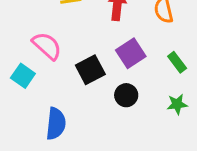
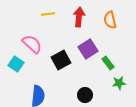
green rectangle: (177, 62) -> (108, 63), moved
black circle: (126, 95) -> (85, 95), moved

